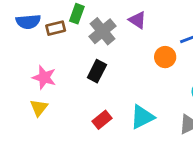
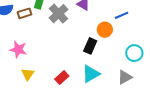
black rectangle: (97, 71) -> (90, 46), moved
yellow triangle: (39, 108) -> (28, 74), moved

